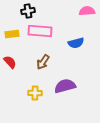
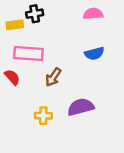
pink semicircle: (87, 11) -> (93, 14), moved
pink rectangle: (40, 31) -> (28, 53), moved
yellow rectangle: (12, 34) -> (15, 25), moved

